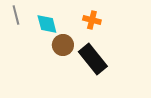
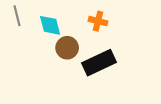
black rectangle: (93, 59) -> (99, 63), turned -76

